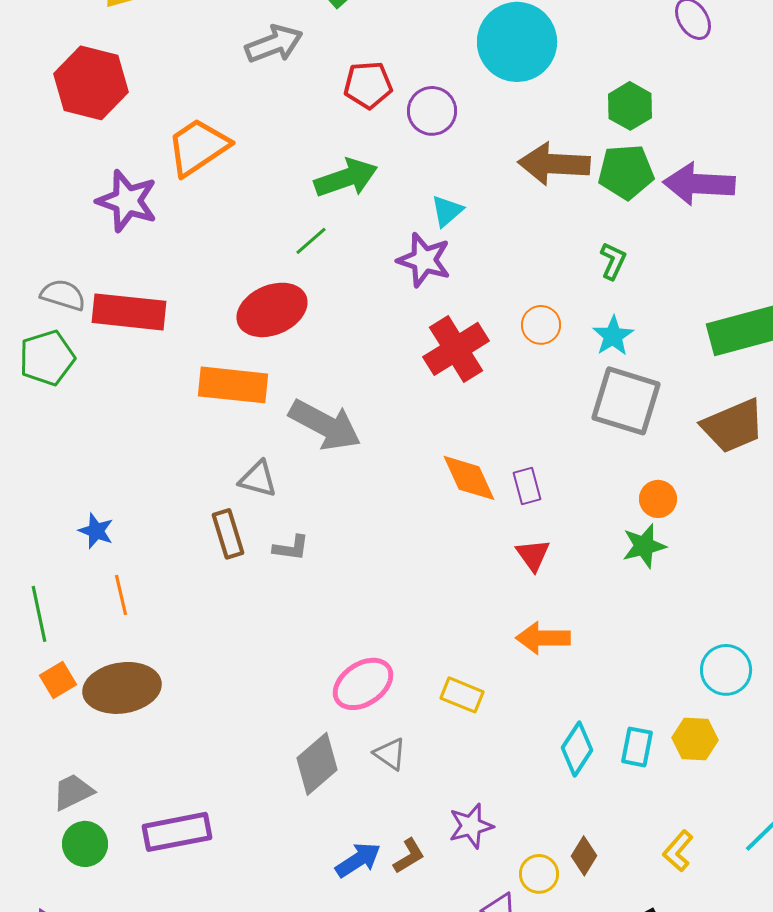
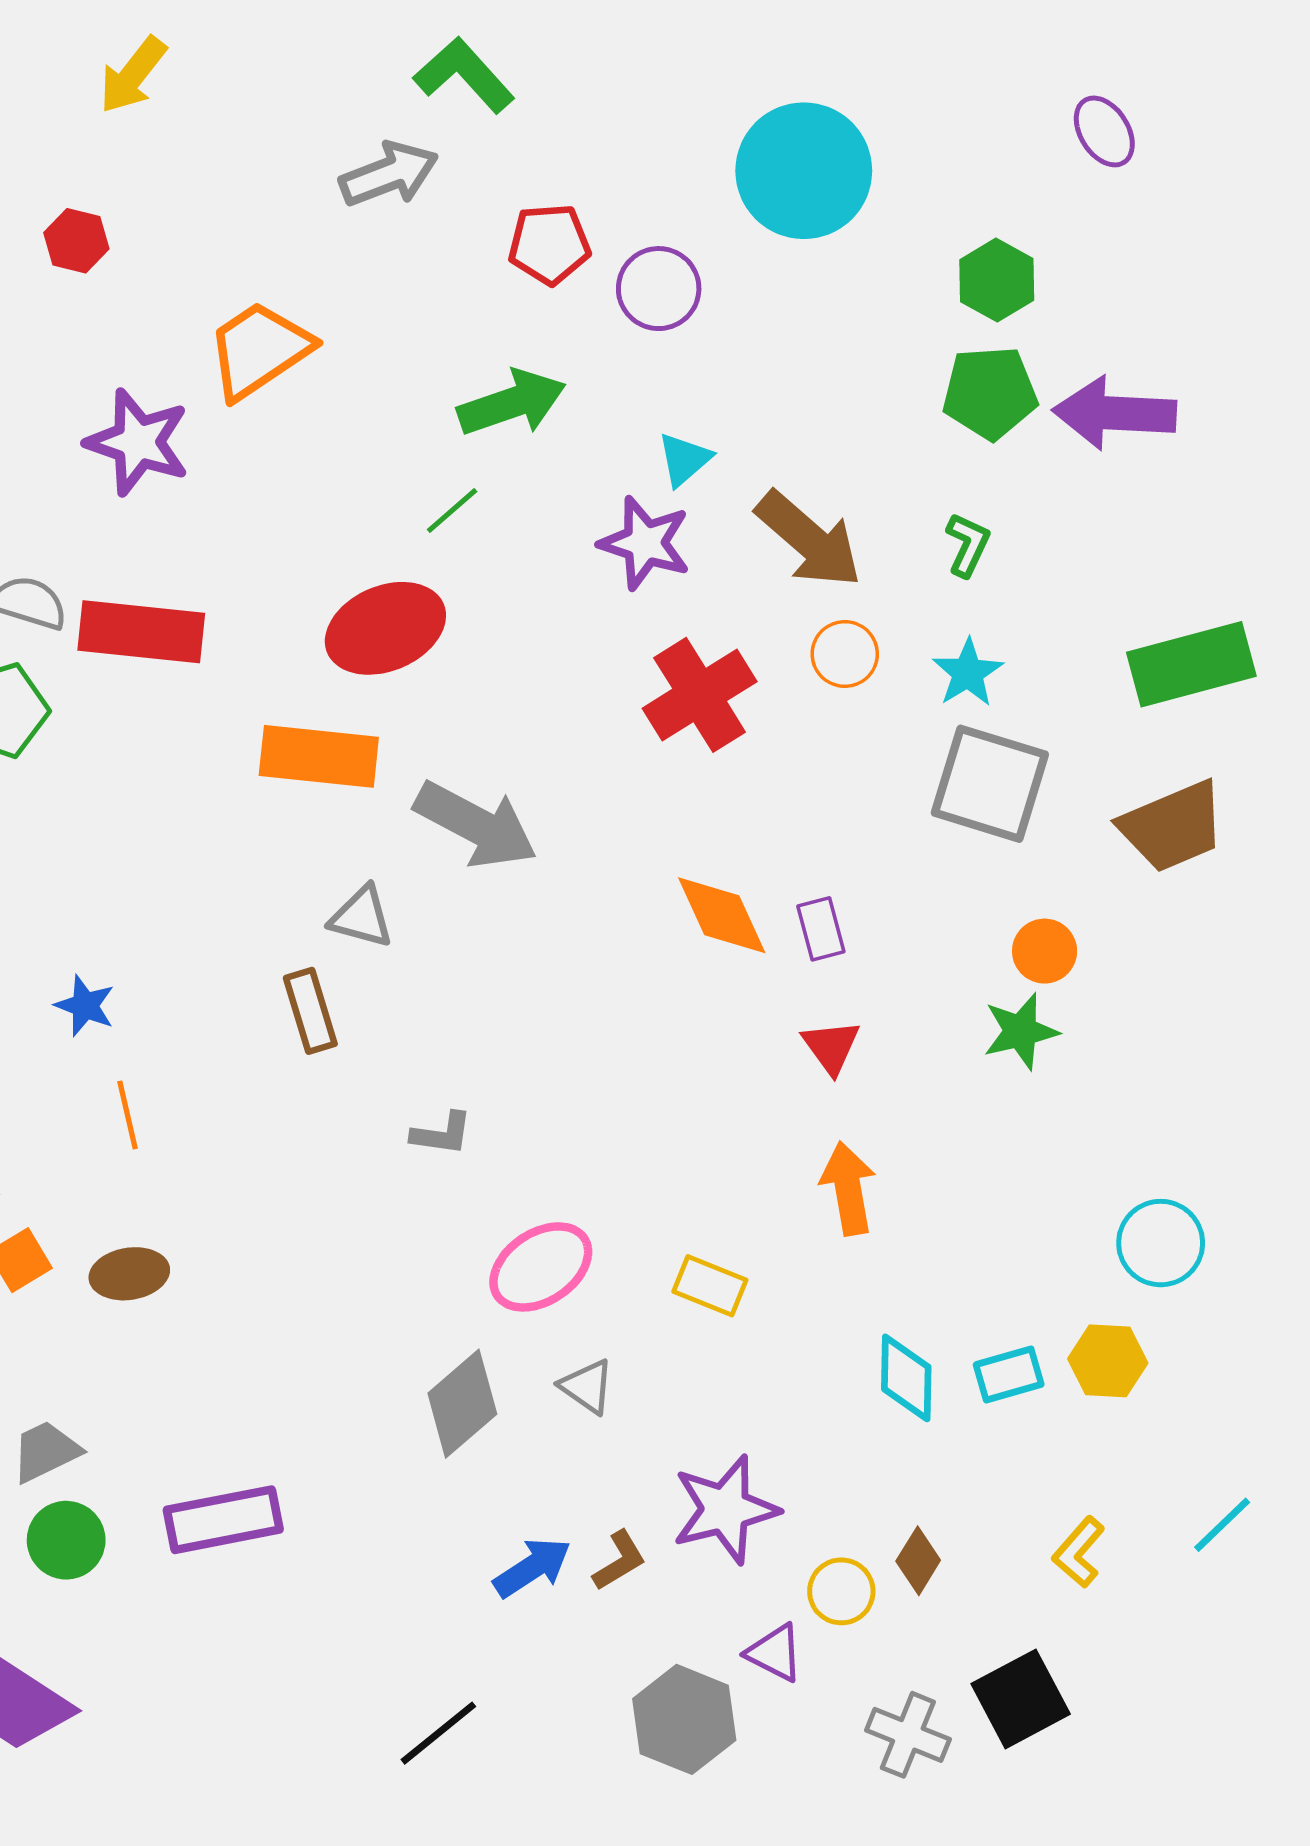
red hexagon: (91, 83) -> (76, 241), size x0.5
brown arrow: (554, 164) -> (809, 540), moved, turned -142
gray L-shape: (291, 548) -> (442, 1134), moved
orange arrow: (543, 638) -> (848, 1188), turned 80
brown ellipse: (122, 688) -> (129, 1274), size x0.6
cyan rectangle: (637, 747) -> (1009, 1375), turned 63
cyan diamond: (577, 749) -> (906, 1378), turned -32
purple star: (471, 826) -> (725, 1509), size x1.4

